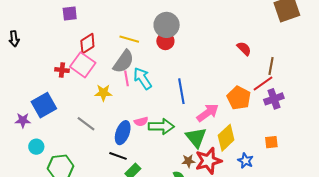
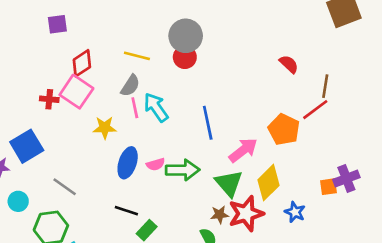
gray semicircle: (124, 61) -> (130, 86), size x0.7
purple cross: (274, 99) -> (346, 178), moved
gray line: (86, 124) -> (65, 187), moved
blue ellipse: (123, 133) -> (128, 163), moved

